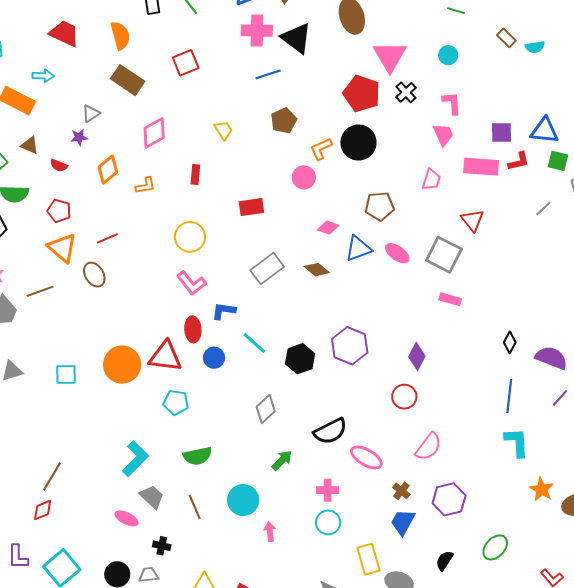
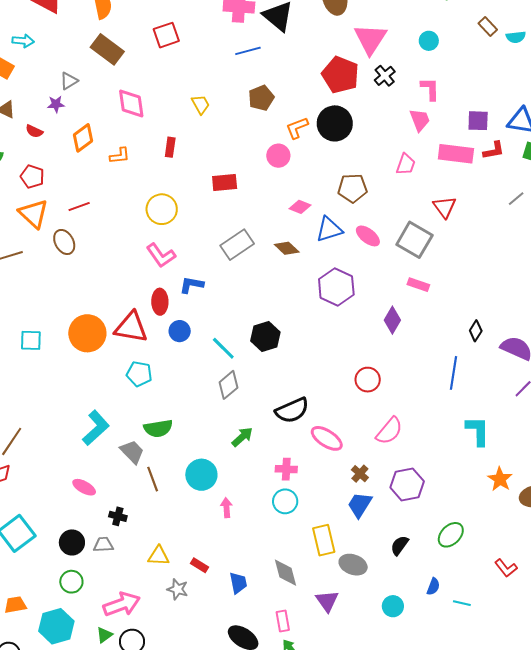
pink diamond: (154, 133) -> (131, 103), turned -72
cyan line: (254, 343) -> (223, 348), moved
purple hexagon: (350, 346) -> (336, 287), moved
purple diamond: (417, 356) -> (392, 320), moved
blue line: (509, 396) -> (453, 373), moved
gray trapezoid: (152, 497) -> (132, 452), moved

